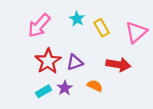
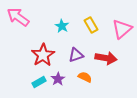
cyan star: (77, 19) -> (62, 26), moved
pink arrow: (39, 25) -> (18, 17), moved, turned 85
purple triangle: (75, 62) -> (76, 55), moved

